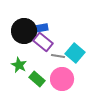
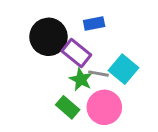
blue rectangle: (41, 28) -> (94, 24), moved
green star: (19, 65) -> (81, 79), moved

